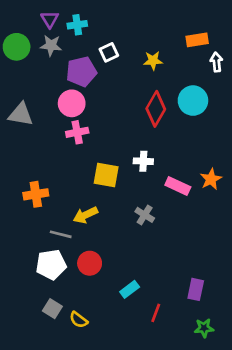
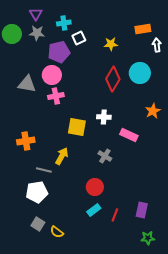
cyan cross: (77, 25) -> (64, 23), moved
gray triangle: (21, 114) -> (27, 84), moved
orange star: (211, 179) -> (153, 111), moved
yellow arrow: (85, 215) -> (62, 156), turned 144
red circle: (90, 263) -> (95, 187), moved
red line: (156, 313) -> (115, 215), moved

